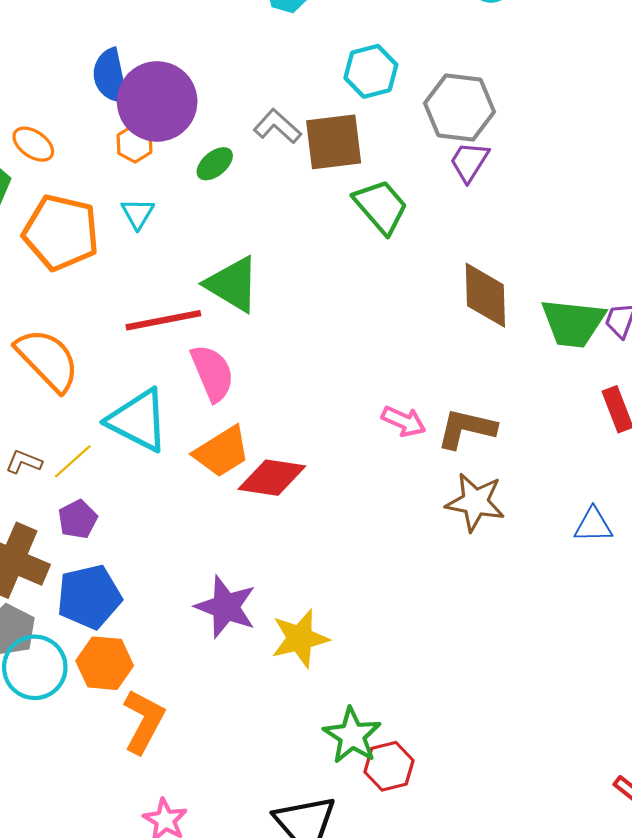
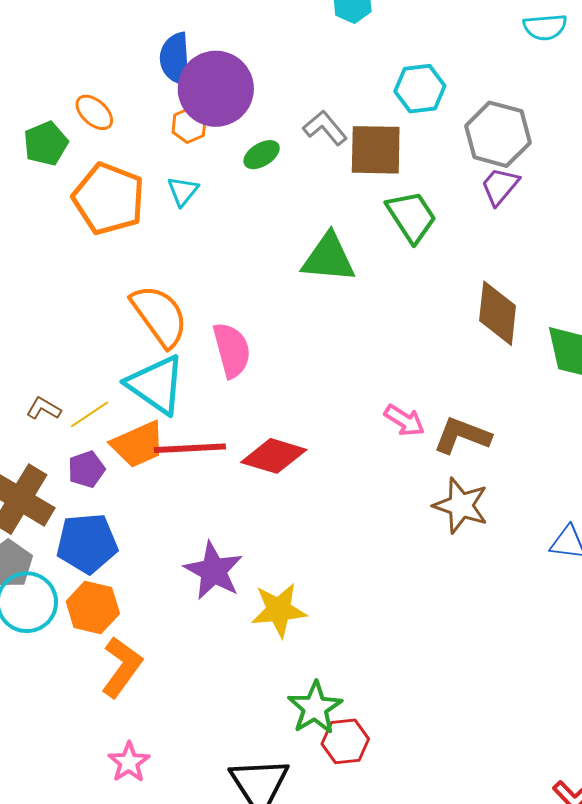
green triangle: (233, 284) -> (329, 258), moved, turned -34
red line: (163, 320) -> (190, 448), moved
orange semicircle: (48, 360) -> (159, 316), moved
orange trapezoid: (222, 452) -> (138, 444), moved

